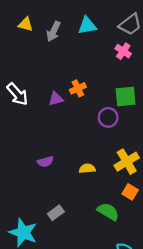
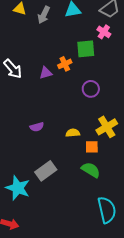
green square: (126, 96) -> (86, 49), moved
orange square: (130, 192) -> (92, 147), moved, turned -32
gray rectangle: (56, 213) -> (46, 171), size x1.5

